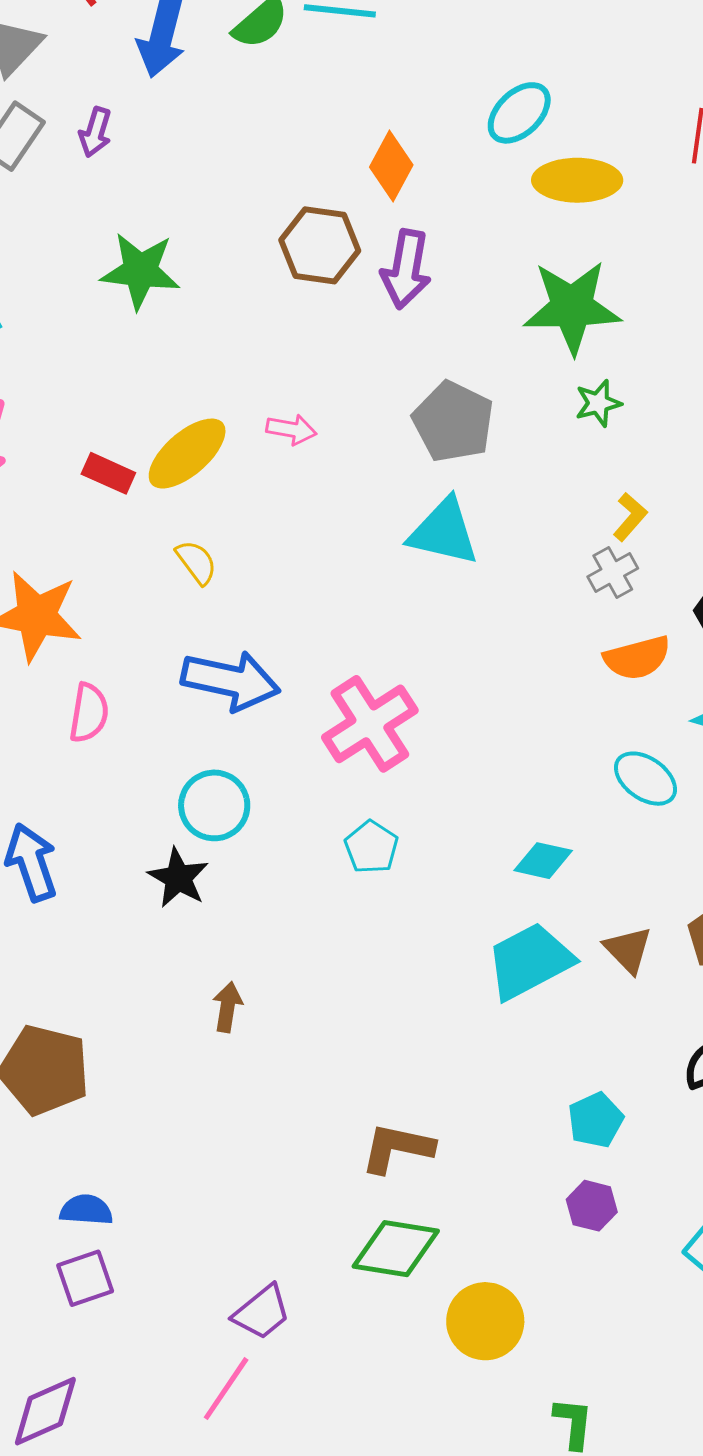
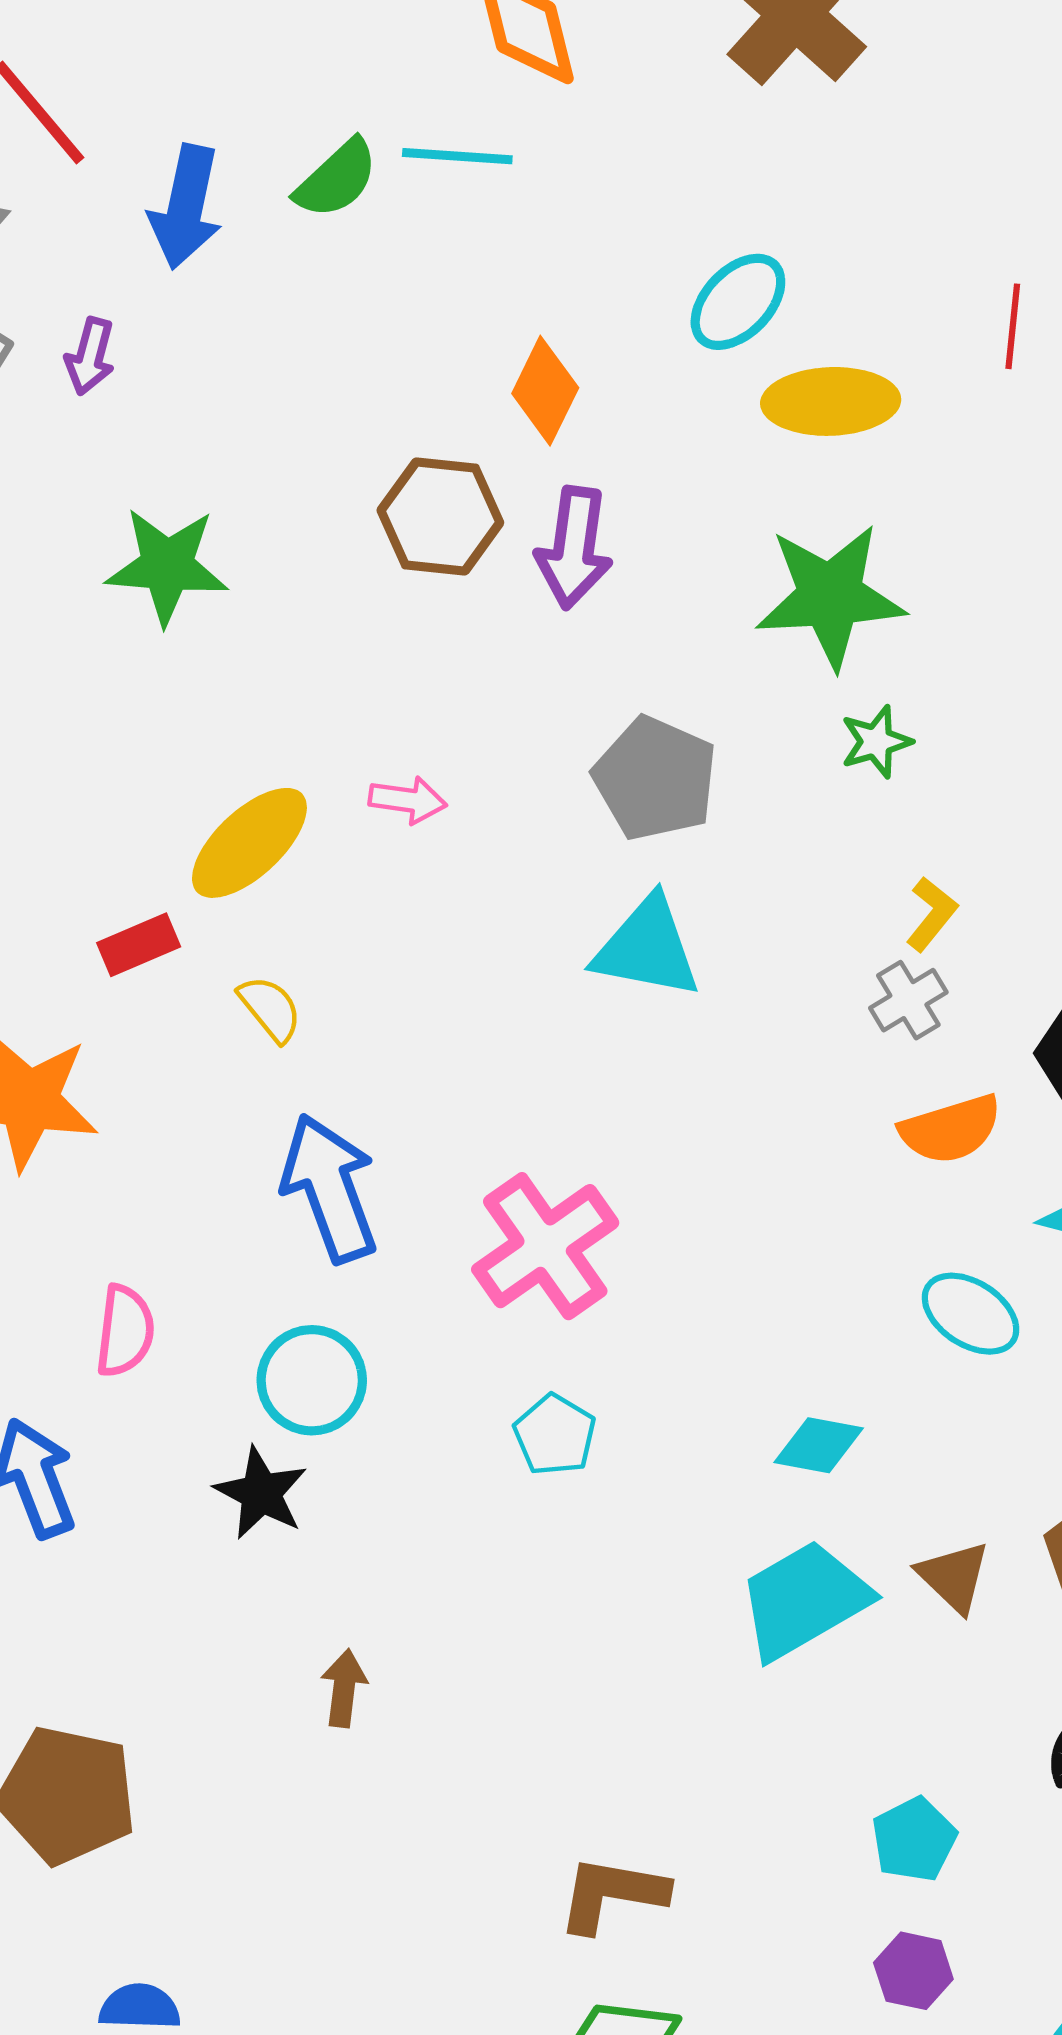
red rectangle: (108, 473) -> (139, 945), moved, turned -45
blue arrow: (231, 681) -> (330, 1188), turned -120
pink semicircle: (89, 713) -> (125, 1331), moved

